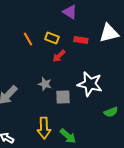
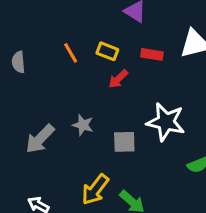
gray star: (45, 84) -> (83, 125), moved
yellow arrow: (44, 128) -> (95, 189), turned 40

